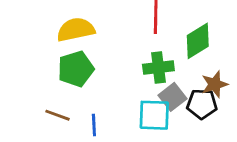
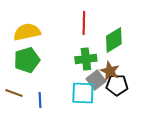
brown star: (215, 84) -> (110, 71), moved, turned -30

